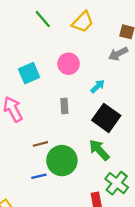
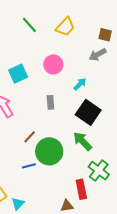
brown line: (40, 144) -> (30, 137), turned -32

